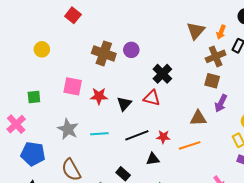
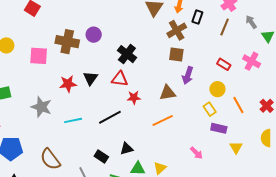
pink square: (73, 86) -> (39, 56), moved
black triangle: (124, 104) -> (90, 78), moved
gray star: (68, 129) -> (41, 107), moved
red star: (163, 137) -> (134, 98), moved
black triangle: (153, 159) -> (127, 149), moved

